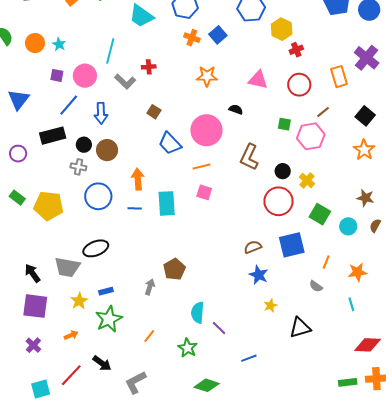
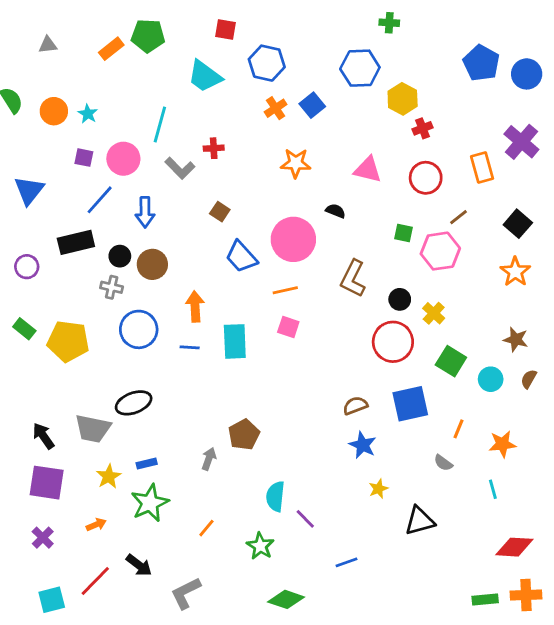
orange cross: (192, 38) -> (276, 108), turned 35

